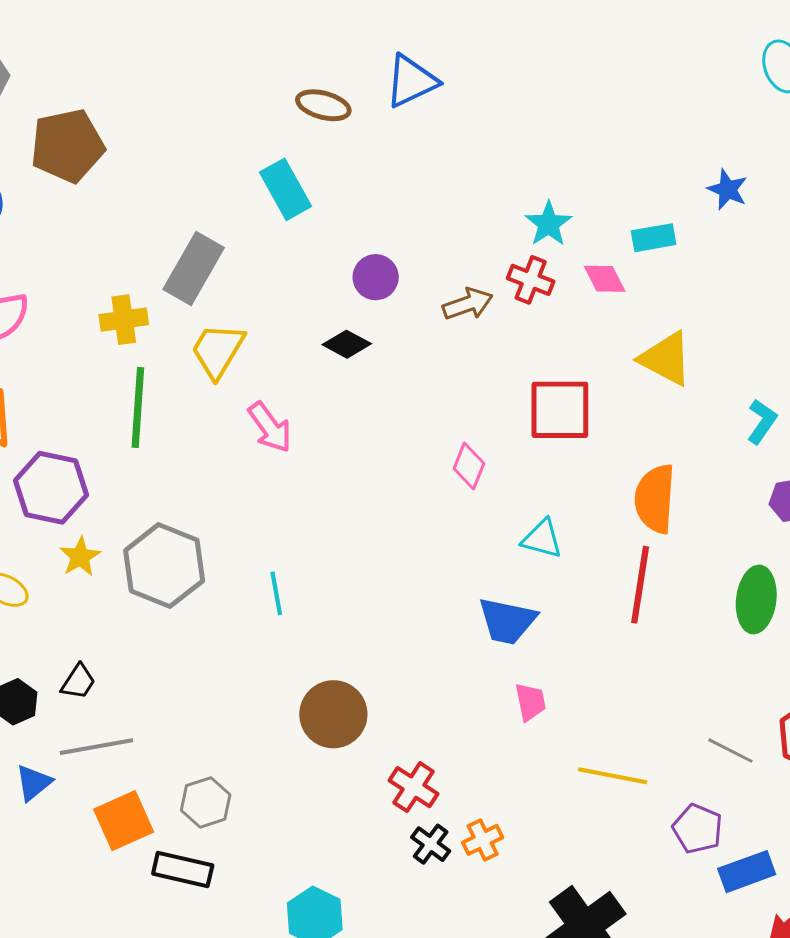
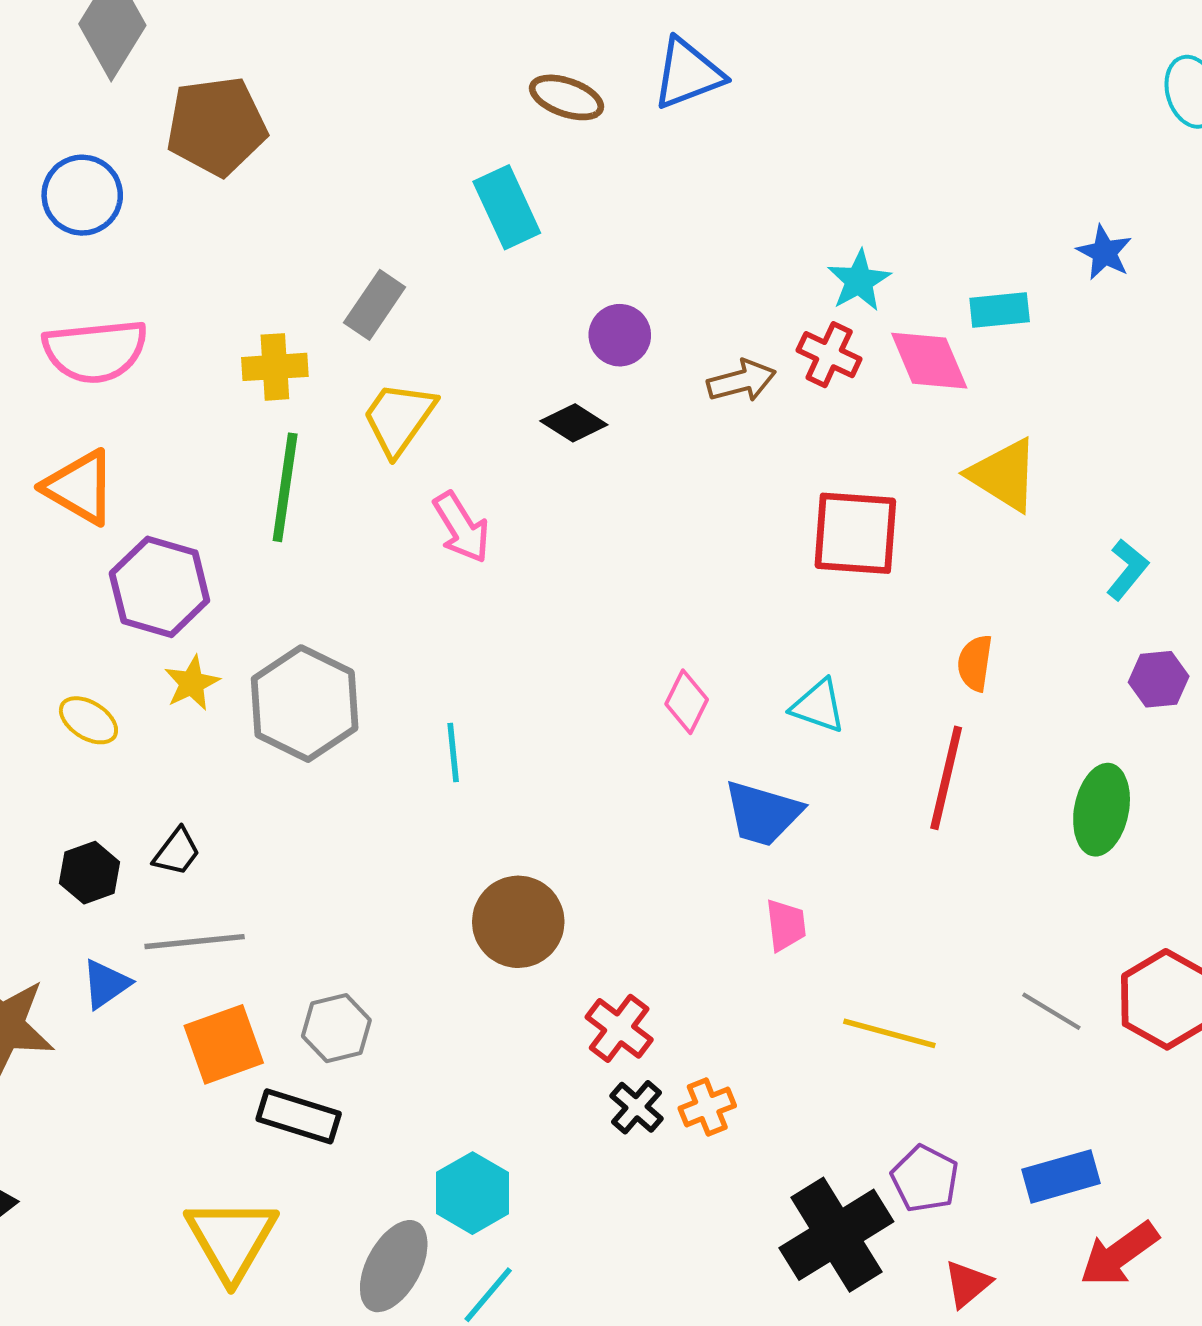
gray rectangle: (194, 268) -> (375, 305), size x0.7
pink diamond: (605, 279) -> (929, 361), size x1.4
pink diamond: (469, 466) -> (687, 702), moved
orange semicircle: (655, 499) -> (975, 663), size x0.6
purple pentagon: (698, 829) -> (925, 1179), moved

